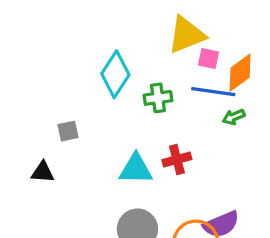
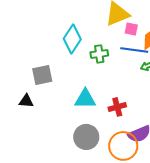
gray square: (68, 131) -> (42, 75), size x1.5
red cross: (177, 160) -> (117, 107), moved

